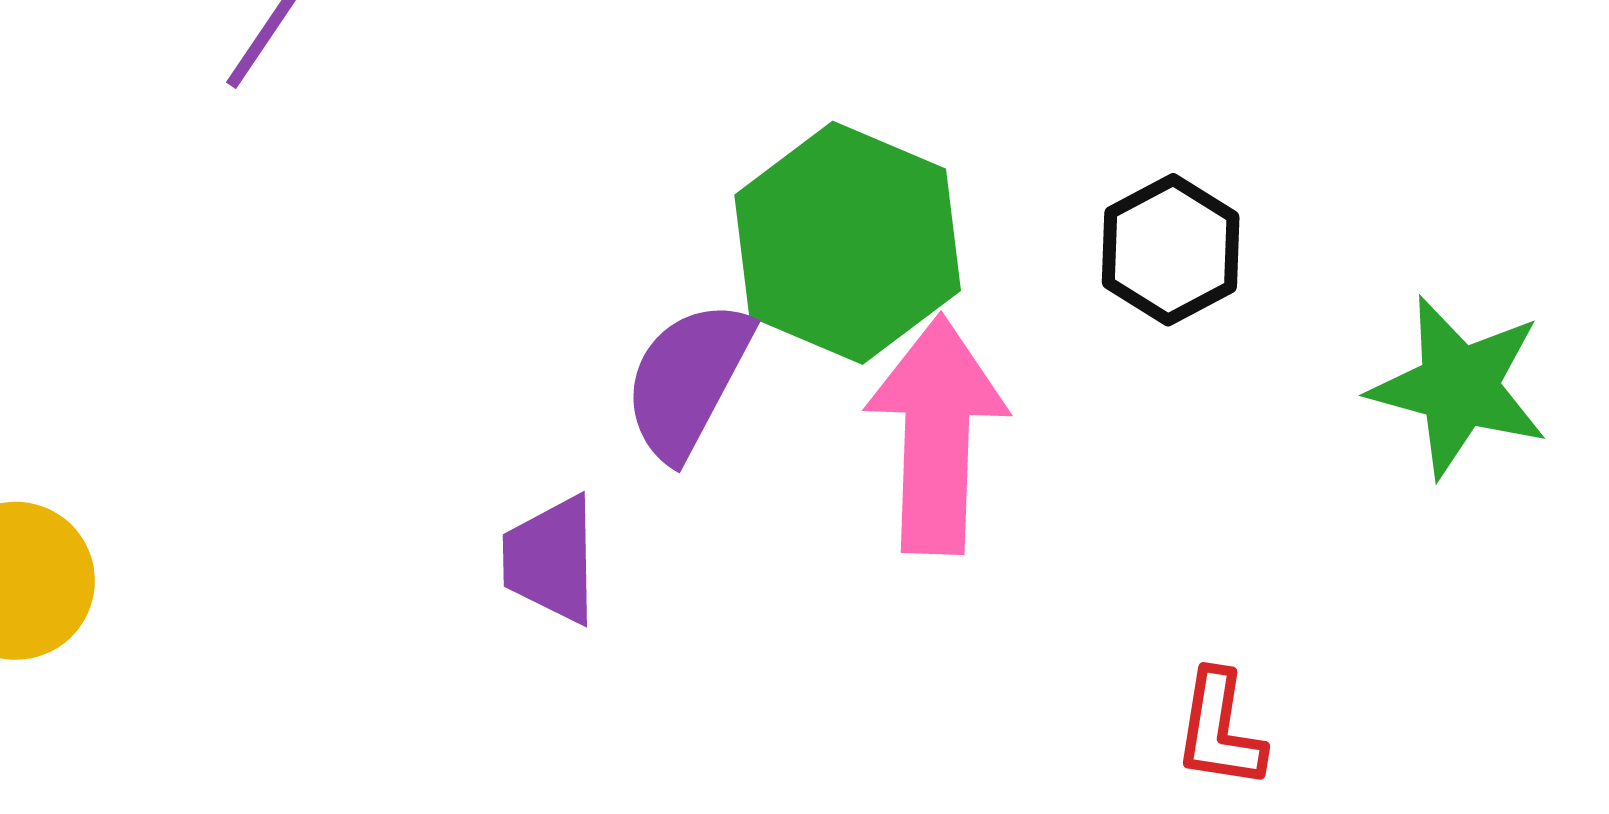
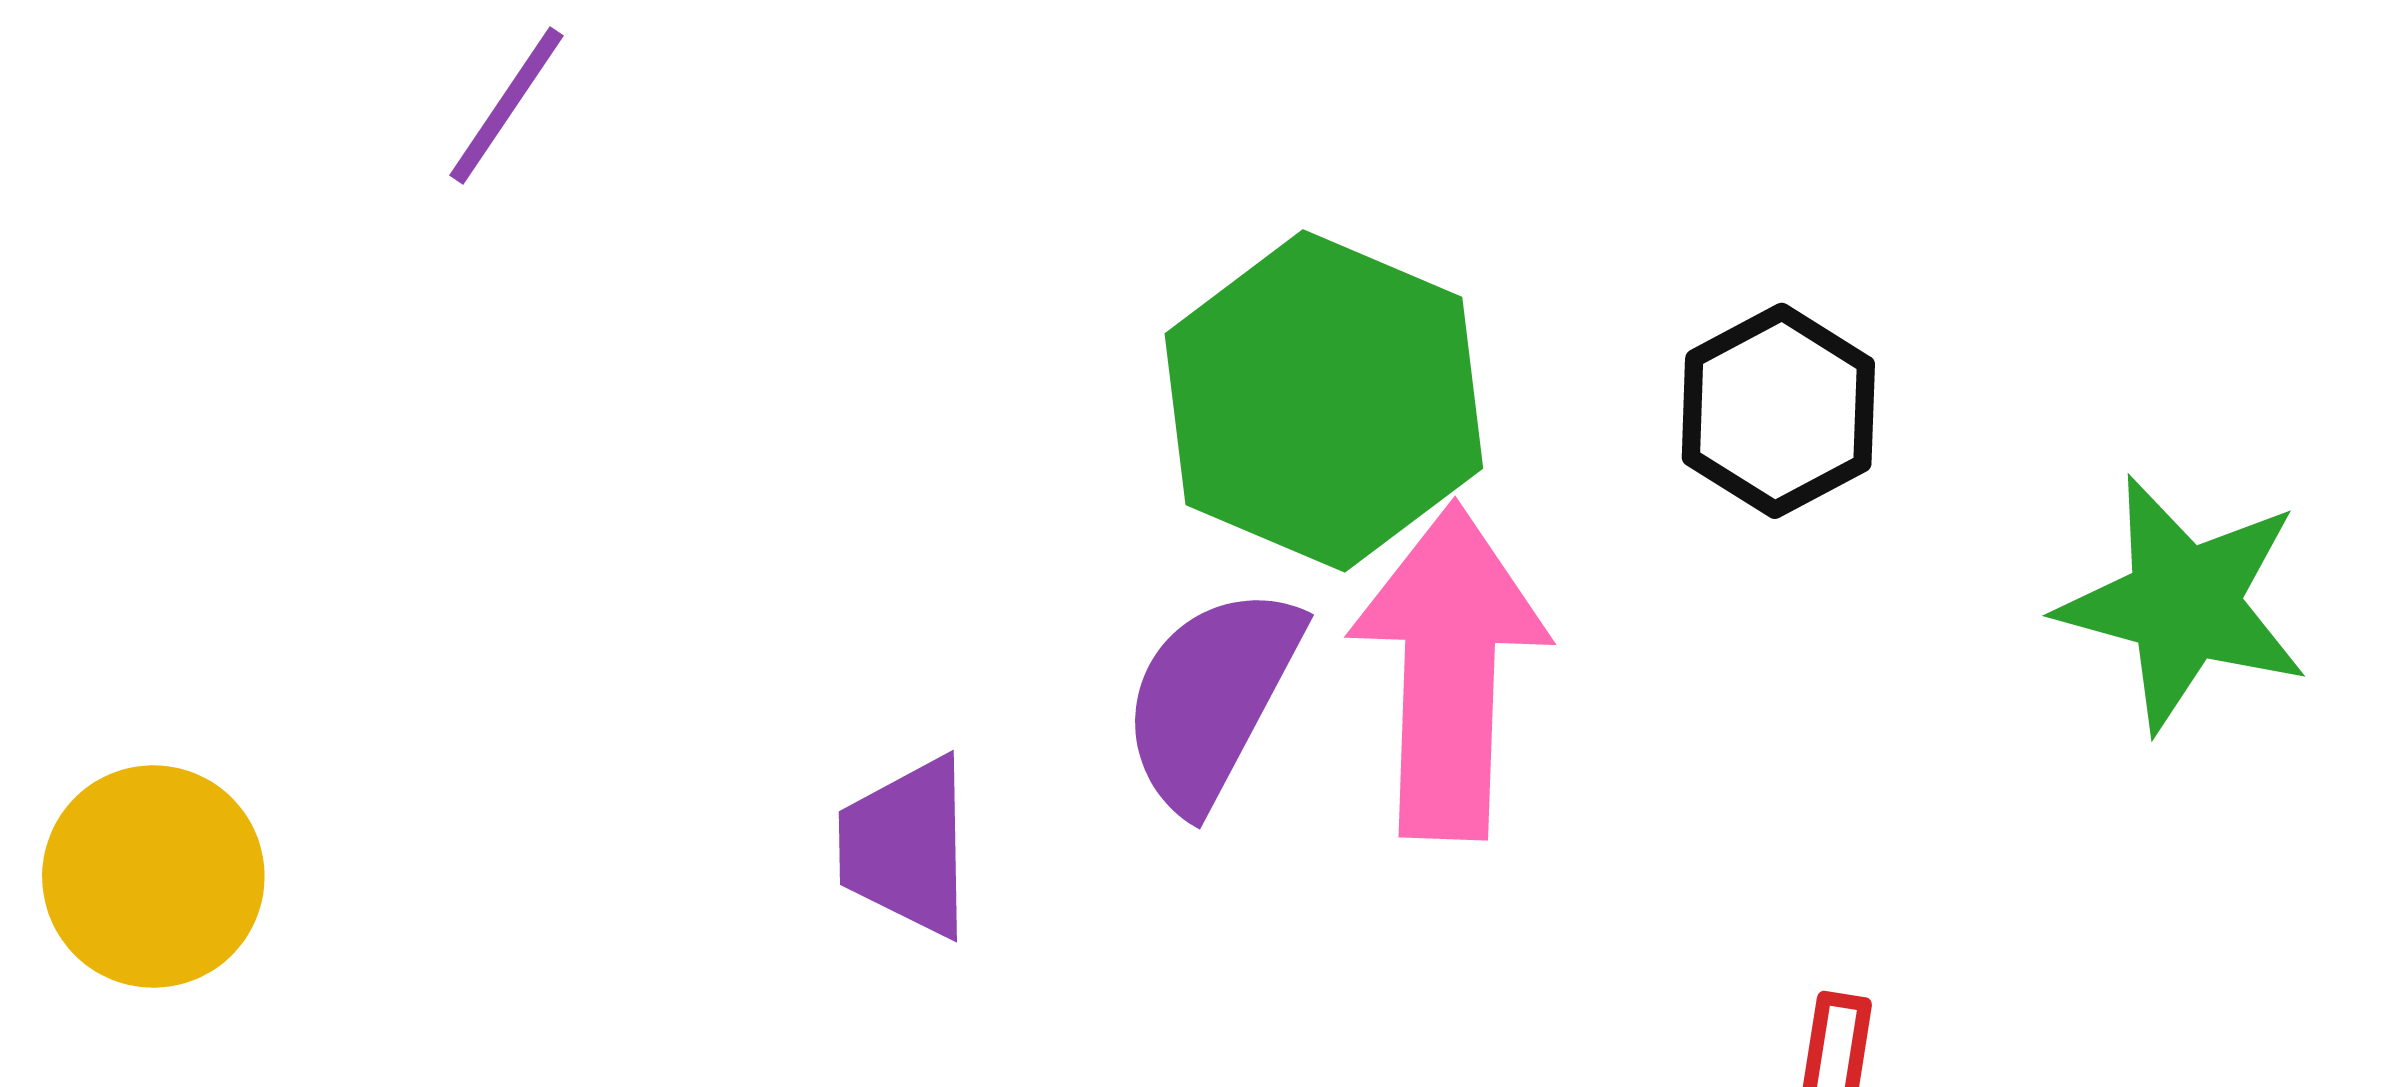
purple semicircle: (688, 380) -> (1211, 698), moved

